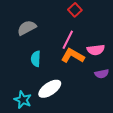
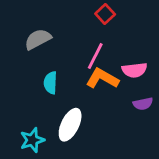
white ellipse: (50, 89) -> (70, 125), turned -30
cyan star: (23, 100) -> (32, 140), turned 30

